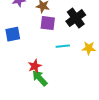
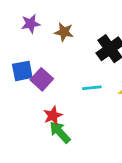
purple square: (48, 23) -> (42, 79), moved, turned 35

